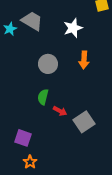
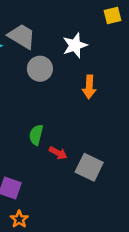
gray circle: (48, 64) -> (40, 69), moved
gray square: (84, 122) -> (89, 167), turned -30

